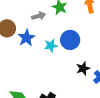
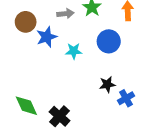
blue circle: (70, 40) -> (109, 41), moved

